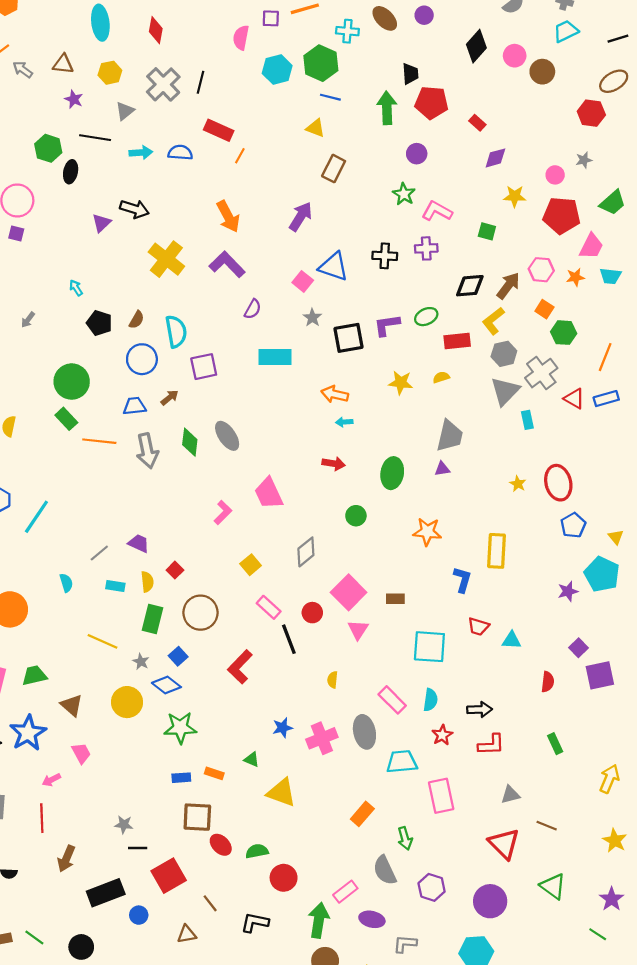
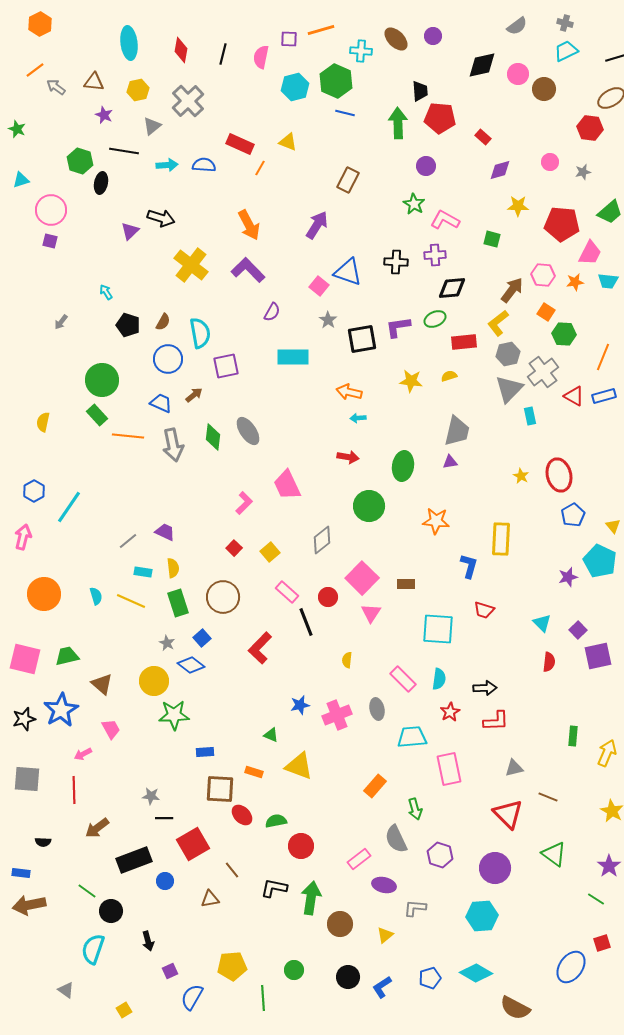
black diamond: (476, 46) -> (482, 65), turned 36
black line: (200, 82) -> (223, 54), moved
yellow triangle: (315, 128) -> (288, 142), moved
pink circle: (555, 175) -> (550, 162), moved
black diamond: (470, 286) -> (452, 288), moved
blue trapezoid: (134, 406) -> (161, 403), turned 30
green circle: (356, 516) -> (369, 506), size x1.6
red square: (175, 570) -> (234, 548), moved
cyan semicircle: (66, 583) -> (96, 596), moved
green rectangle: (153, 619) -> (178, 603), turned -32
cyan triangle: (511, 640) -> (542, 623), moved, turned 42
yellow line: (103, 641) -> (131, 601), moved
green star: (180, 728) -> (174, 715), moved
gray ellipse: (364, 732) -> (377, 709), size x0.7
green rectangle: (555, 744) -> (573, 736), moved, turned 30
orange rectangle: (214, 773) -> (254, 772), moved
brown arrow: (66, 859) -> (97, 828), turned 30
green arrow: (319, 920) -> (311, 898), moved
green line: (34, 937) -> (87, 891), moved

